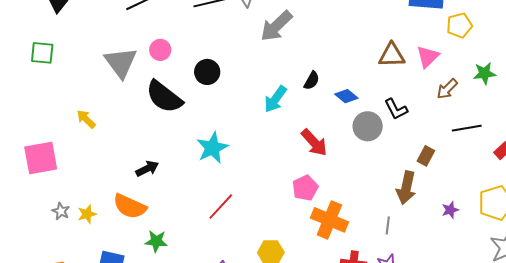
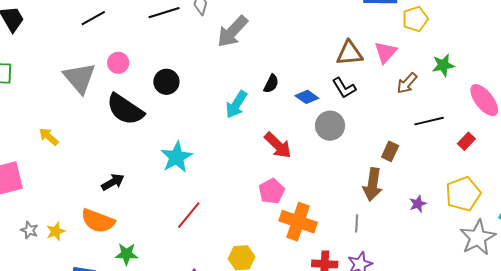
black L-shape: (396, 109) -> (344, 88), moved

